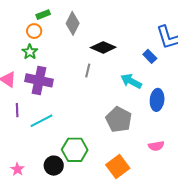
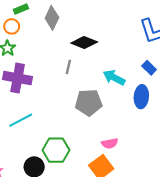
blue rectangle: (150, 56) -> (149, 68), moved
gray pentagon: (119, 120) -> (89, 102), moved, turned -30
pink semicircle: (156, 146) -> (110, 143), moved

